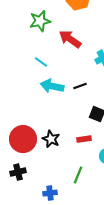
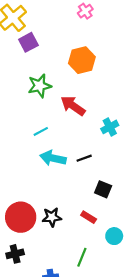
cyan line: (41, 62) -> (41, 131), turned -64
black star: (51, 139) -> (52, 217), turned -30
red rectangle: (84, 139) -> (89, 217), turned 40

